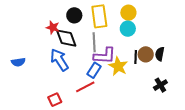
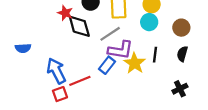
gray line: (94, 42) -> (110, 34), turned 54
brown circle: (146, 54) -> (181, 28), moved
blue arrow: (59, 60) -> (56, 71), moved
red line: (85, 87) -> (80, 81), moved

